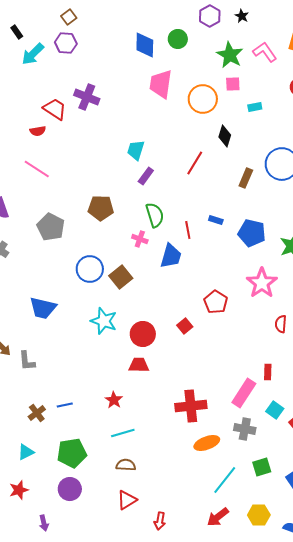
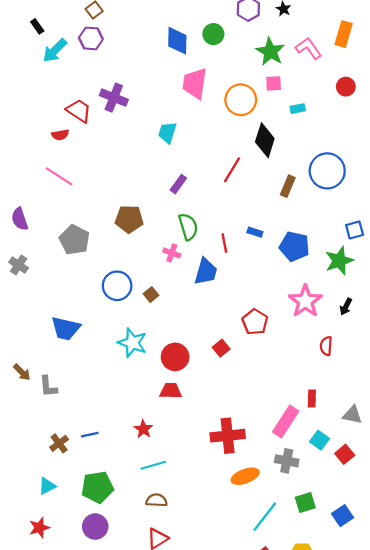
black diamond: (225, 136) -> (265, 140), size x1.4
cyan trapezoid: (136, 150) -> (167, 133), moved
brown square: (121, 277) -> (151, 295), size x0.6

